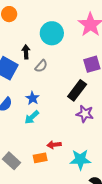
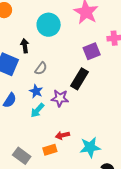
gray semicircle: (41, 66) -> (41, 68), moved
purple star: (85, 114) -> (60, 98), moved

